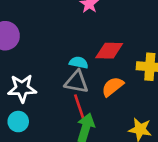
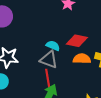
orange semicircle: (113, 87) -> (82, 59), moved, turned 30

